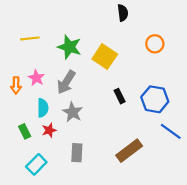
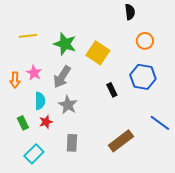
black semicircle: (123, 13) -> (130, 12), moved
blue hexagon: (155, 99) -> (143, 77), moved

